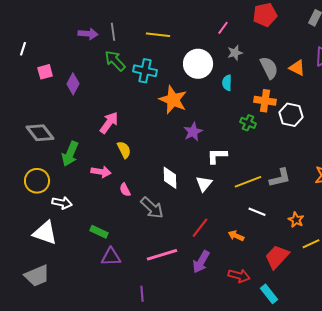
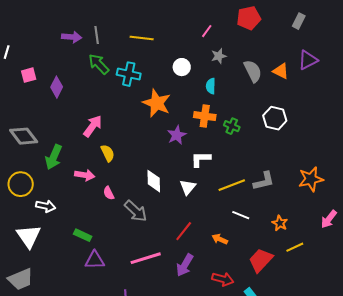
white circle: (198, 64) -> (182, 67), size x0.6
orange cross: (265, 101) -> (205, 116), moved
white triangle: (45, 233) -> (29, 236), turned 36

